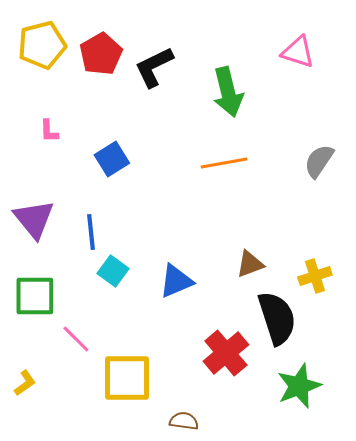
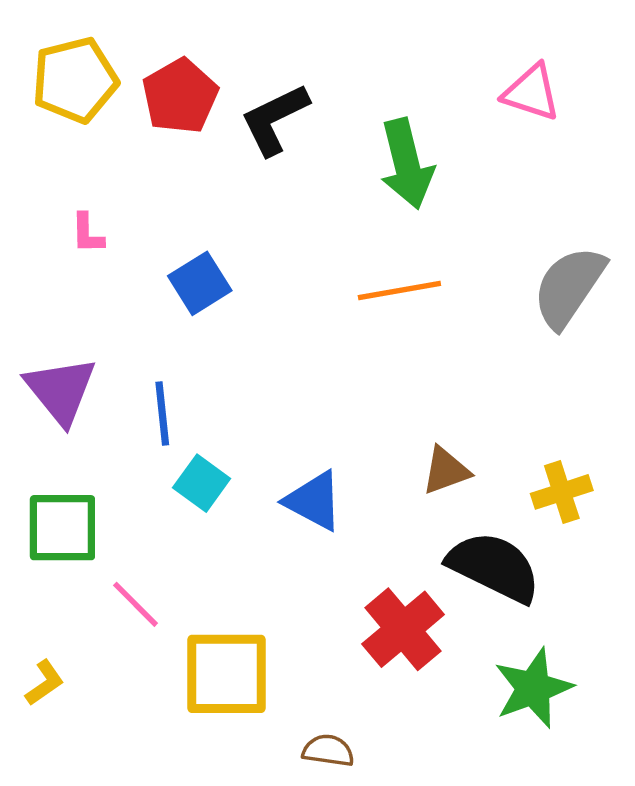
gray semicircle: (319, 161) -> (569, 287), size x1.4
blue triangle: (176, 281) -> (314, 501), turned 51
black semicircle: (277, 318) -> (494, 567), turned -46

